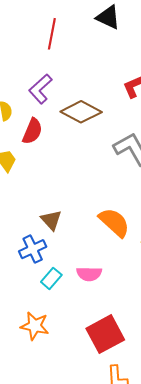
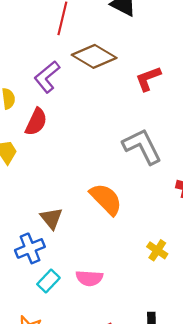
brown diamond: (81, 112) -> (94, 56), moved
orange semicircle: (114, 222) -> (106, 199), moved

